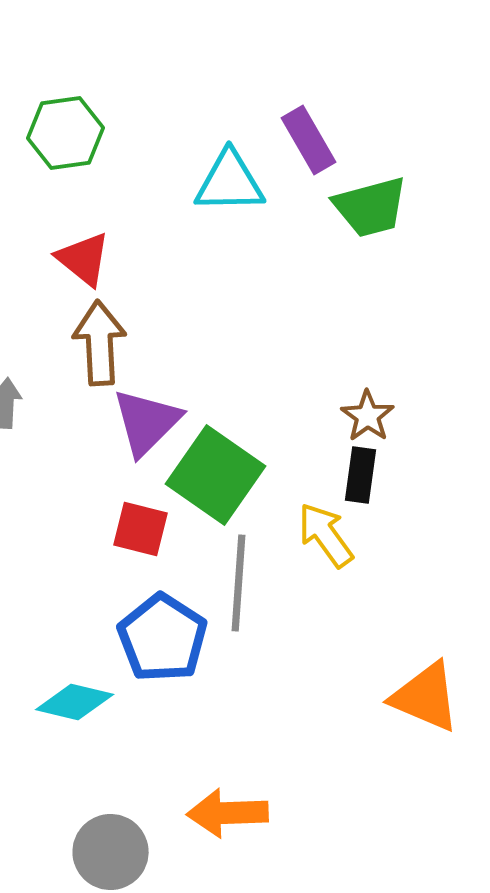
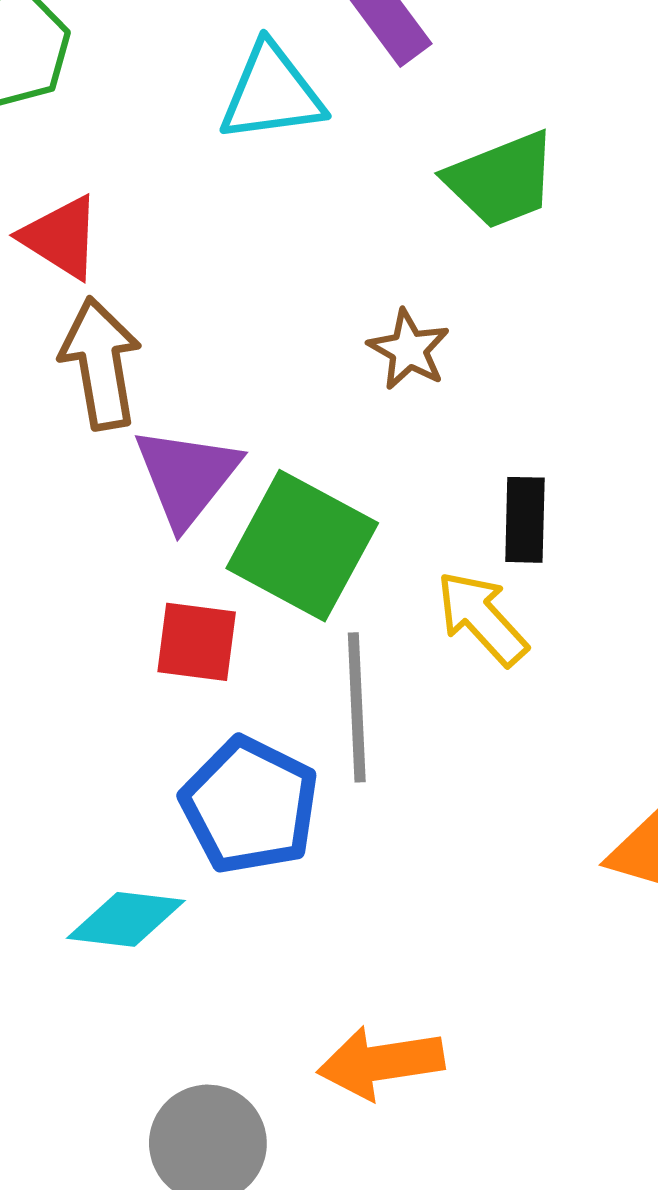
green trapezoid: (371, 207) -> (501, 180), moved
brown star: (368, 416) -> (409, 350), moved

